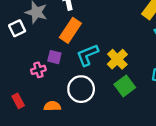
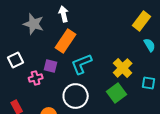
white square: (17, 28) -> (16, 60), moved
yellow cross: (117, 59) -> (123, 68), moved

